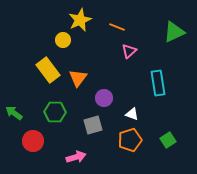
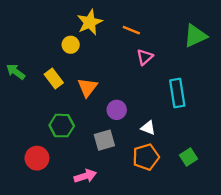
yellow rectangle: (48, 70) -> (54, 78), size x0.7
green arrow: (14, 113) -> (16, 72), moved

